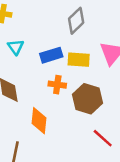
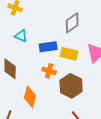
cyan triangle: (16, 47) -> (21, 36), turned -40

